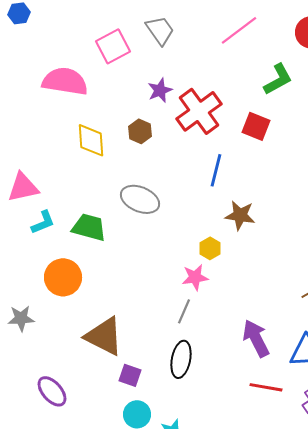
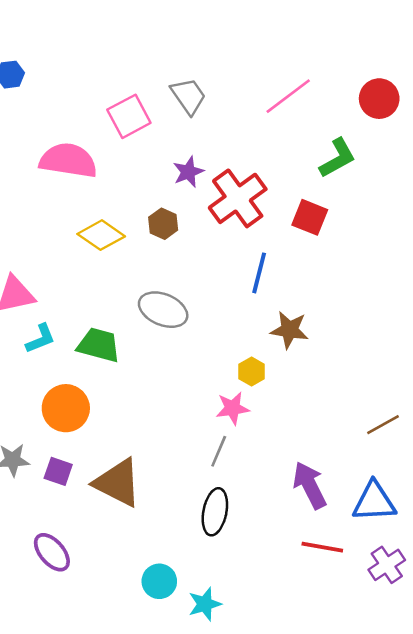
yellow diamond: (91, 140) -> (101, 235), turned -51
purple square: (130, 375) -> (58, 471), moved

